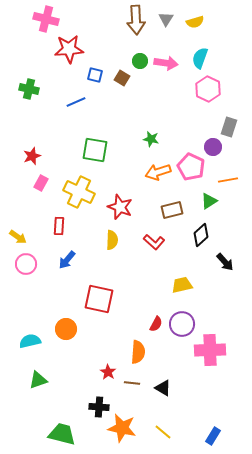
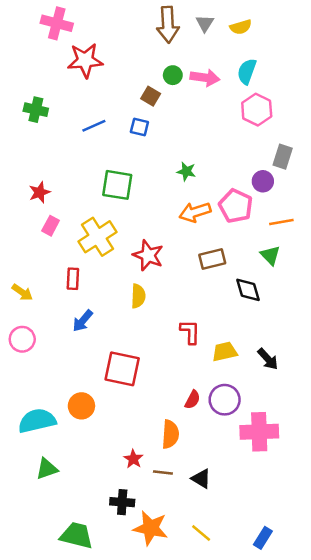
blue square: (95, 75) -> (139, 127), moved
yellow cross: (79, 192) -> (97, 237), turned 32
green triangle: (209, 201) -> (270, 255), moved, turned -42
black diamond: (201, 235) -> (248, 290), turned -65
red L-shape: (154, 242) -> (190, 332), moved, turned -130
black arrow: (225, 262) -> (268, 359), moved
pink circle: (26, 264) -> (22, 339), moved
cyan semicircle: (30, 341) -> (37, 421), size x1.4

